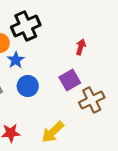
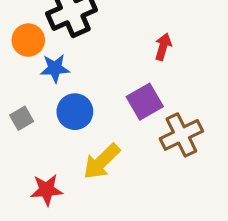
blue star: (16, 60) -> (55, 68), turned 30
yellow arrow: (53, 132) -> (102, 162), moved

